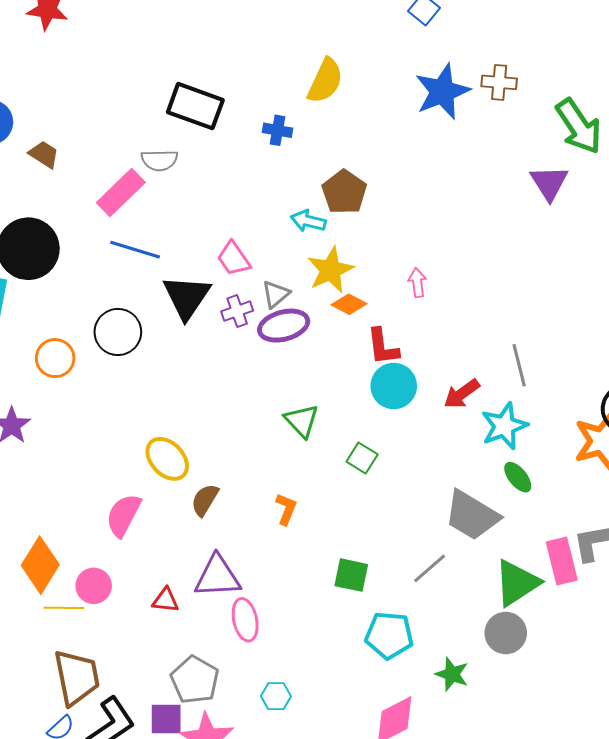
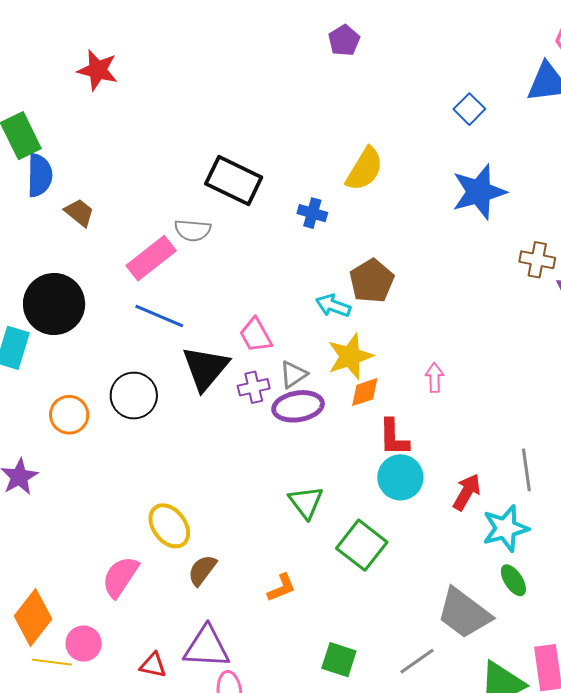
brown cross: (499, 82) -> (537, 260), moved
orange diamond: (349, 304) -> (365, 392), turned -52
red arrow: (462, 394) -> (467, 492), turned 150
green square: (362, 458) -> (362, 545), size x1.6
orange L-shape: (286, 509) -> (282, 588), turned 40

